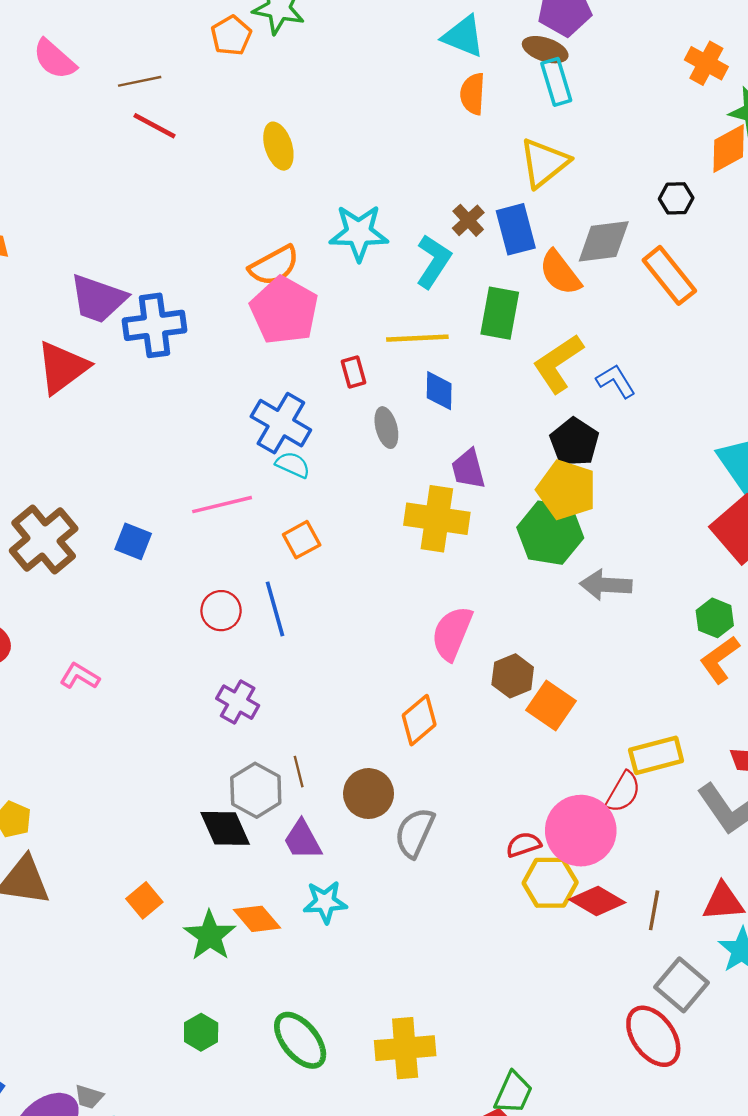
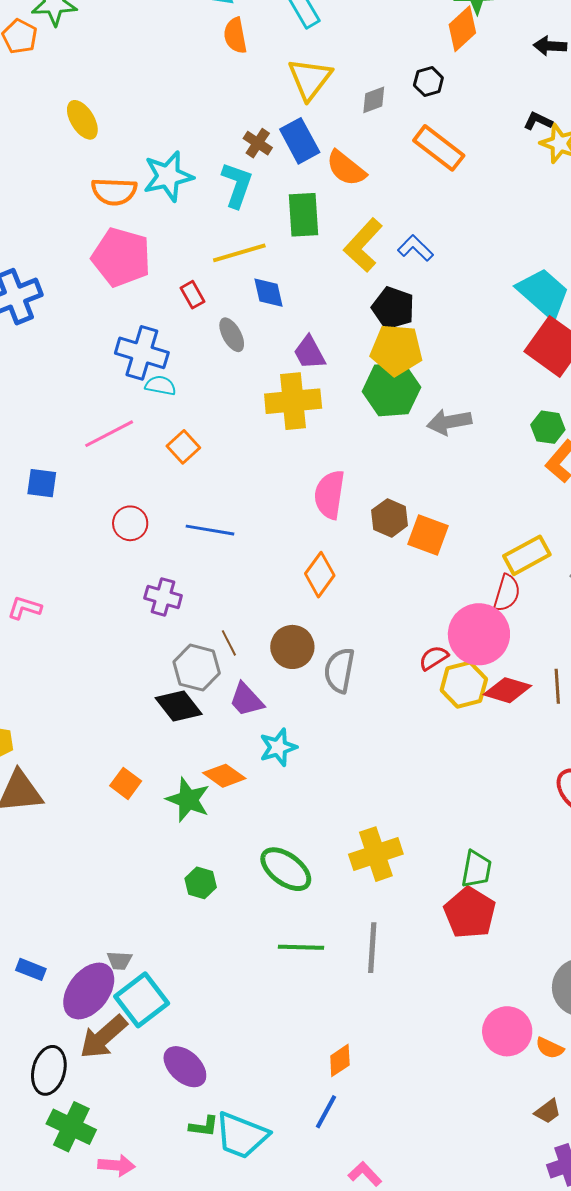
gray diamond: (604, 241) -> (374, 100), moved, size x0.6
orange semicircle: (274, 266) -> (114, 192), moved, turned 45
blue line: (275, 609) -> (210, 530), moved, turned -51

